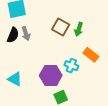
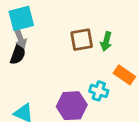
brown square: (61, 27) -> (82, 40), turned -36
gray arrow: (26, 34) -> (20, 39), moved

